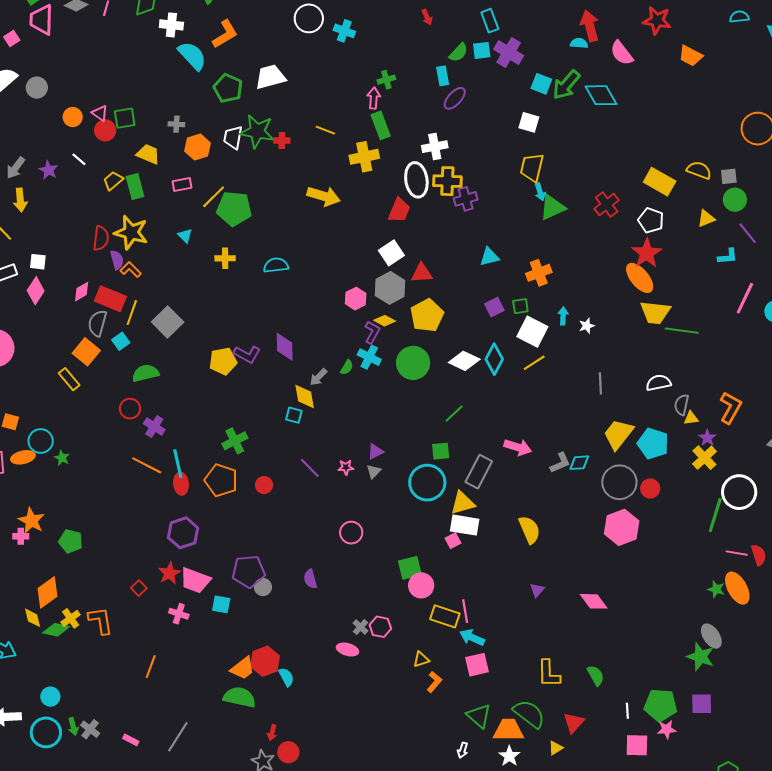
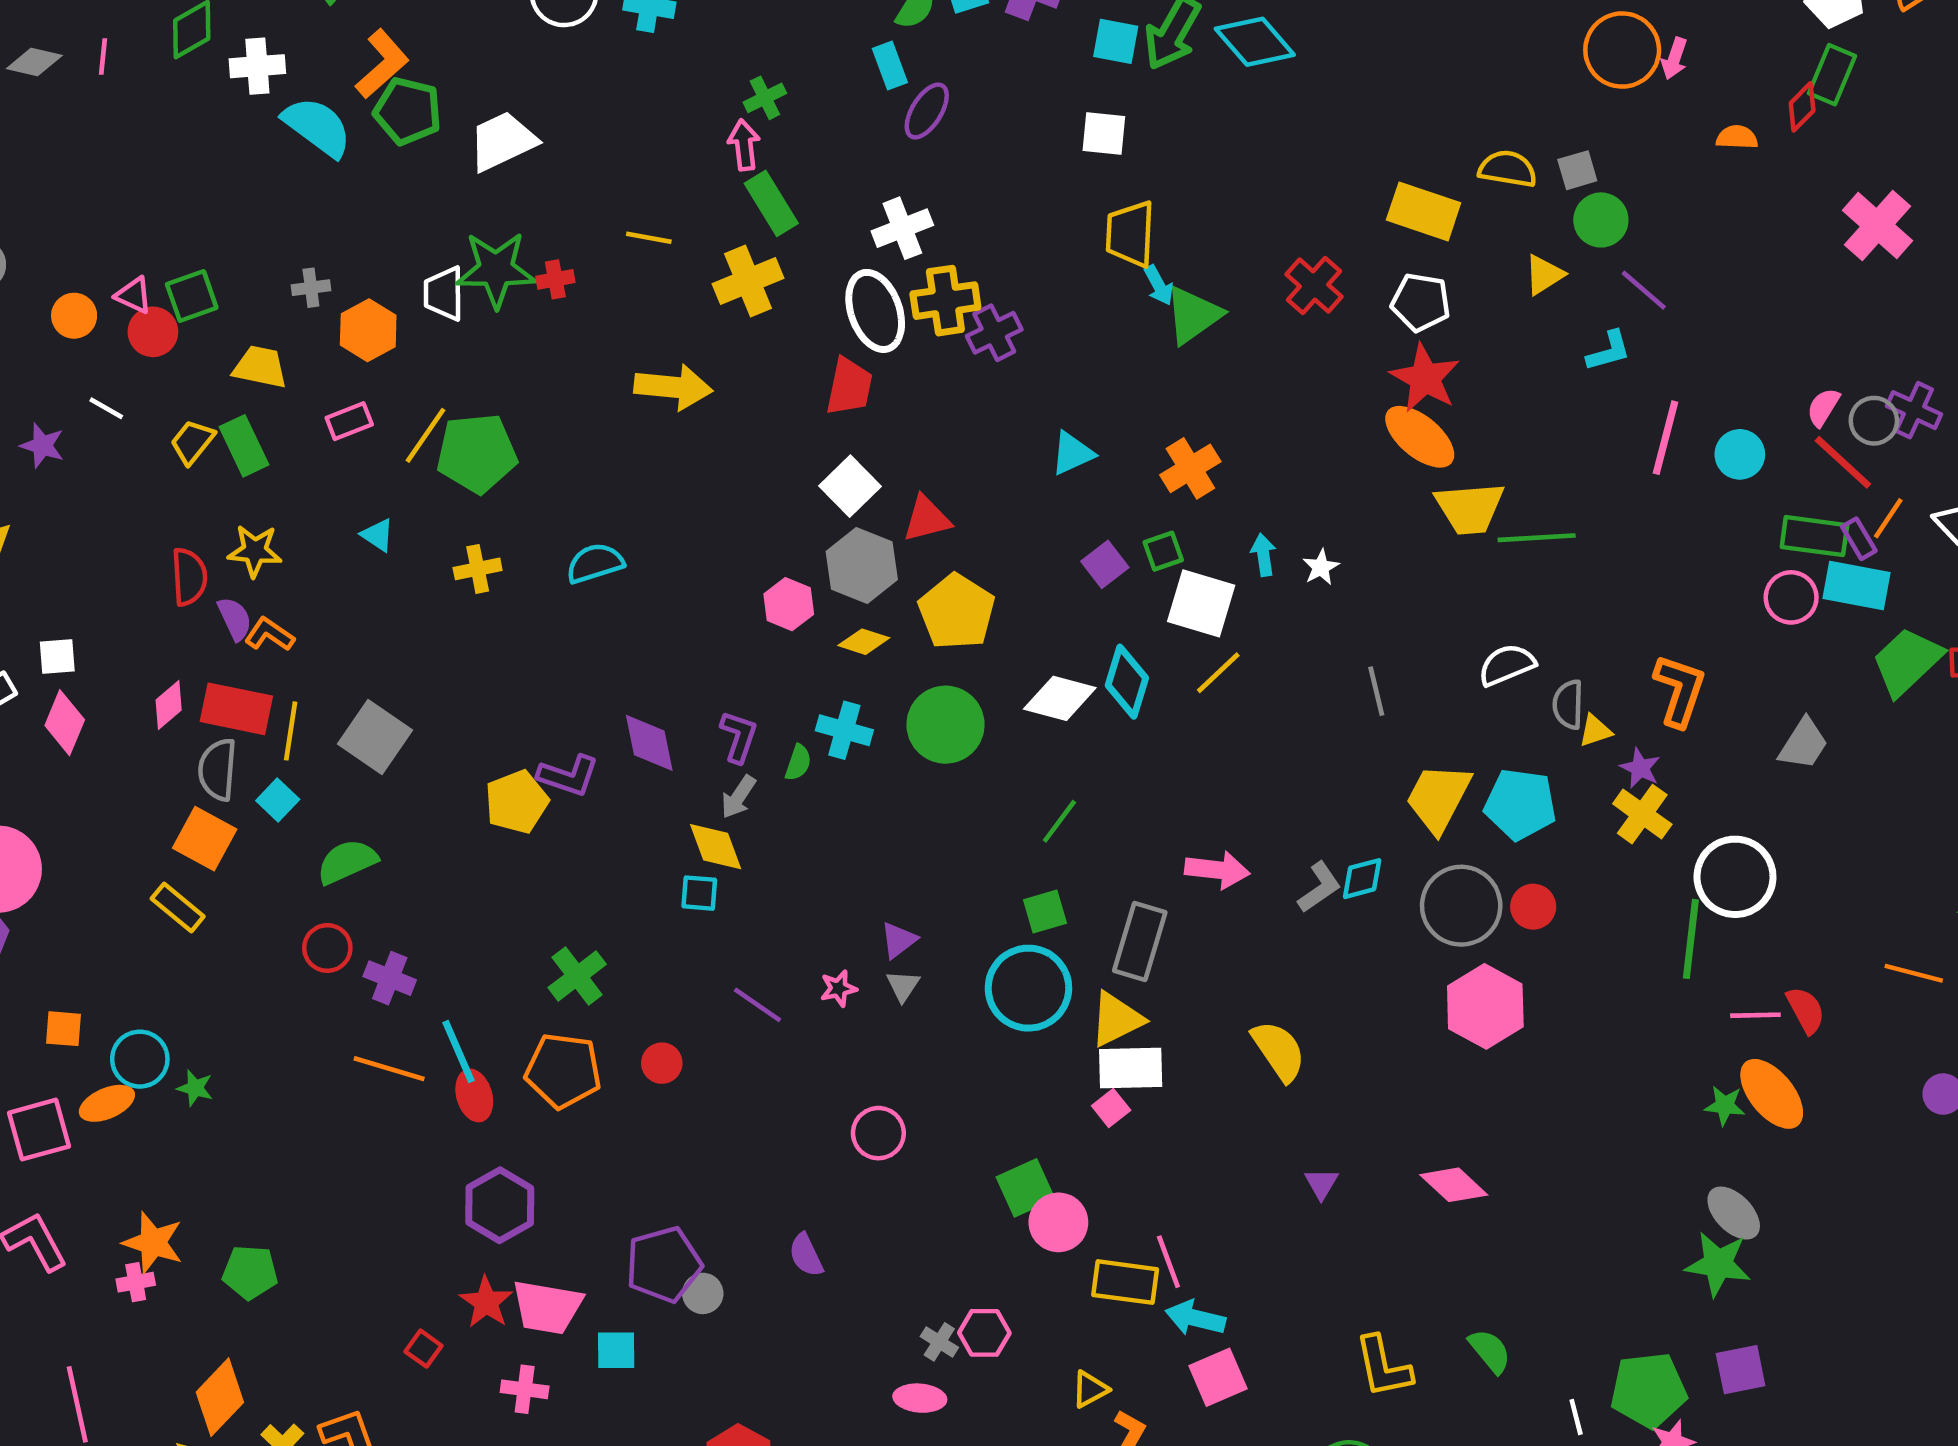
green pentagon: (228, 88) -> (408, 111), moved
yellow star: (131, 232) -> (255, 551), size x0.7
purple L-shape: (372, 332) -> (739, 737), moved

